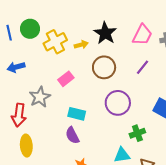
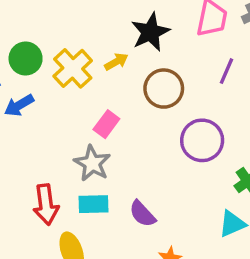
black star: (105, 33) -> (150, 32), turned 30
blue arrow: (16, 67) -> (19, 105), moved
gray star: (40, 97) -> (92, 163), moved
cyan rectangle: (77, 114) -> (94, 204), moved

